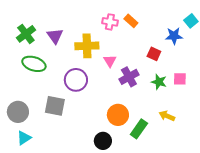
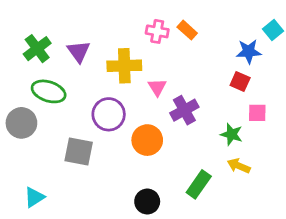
red square: (154, 54) -> (240, 81), moved
green star: (159, 82) -> (232, 134), moved
gray circle: (18, 112) -> (21, 123), moved
orange circle: (118, 115) -> (147, 140), moved

